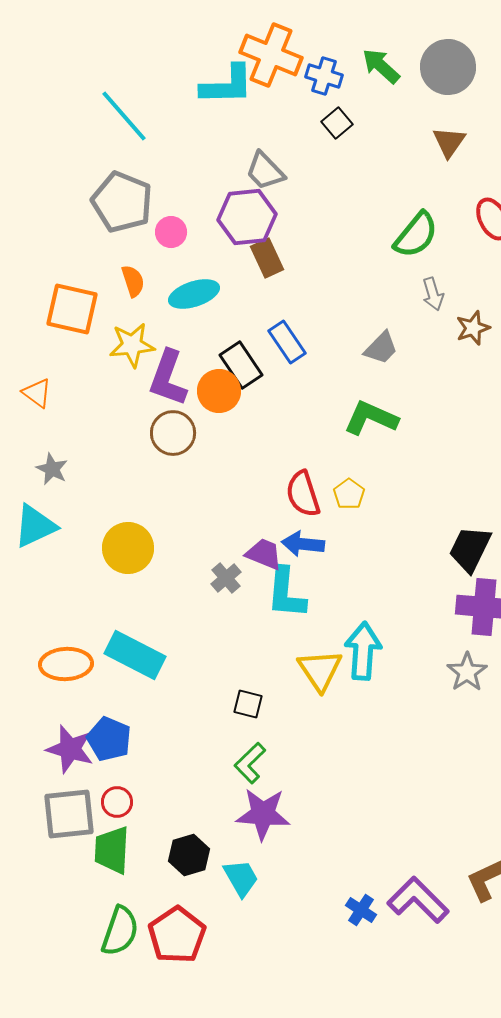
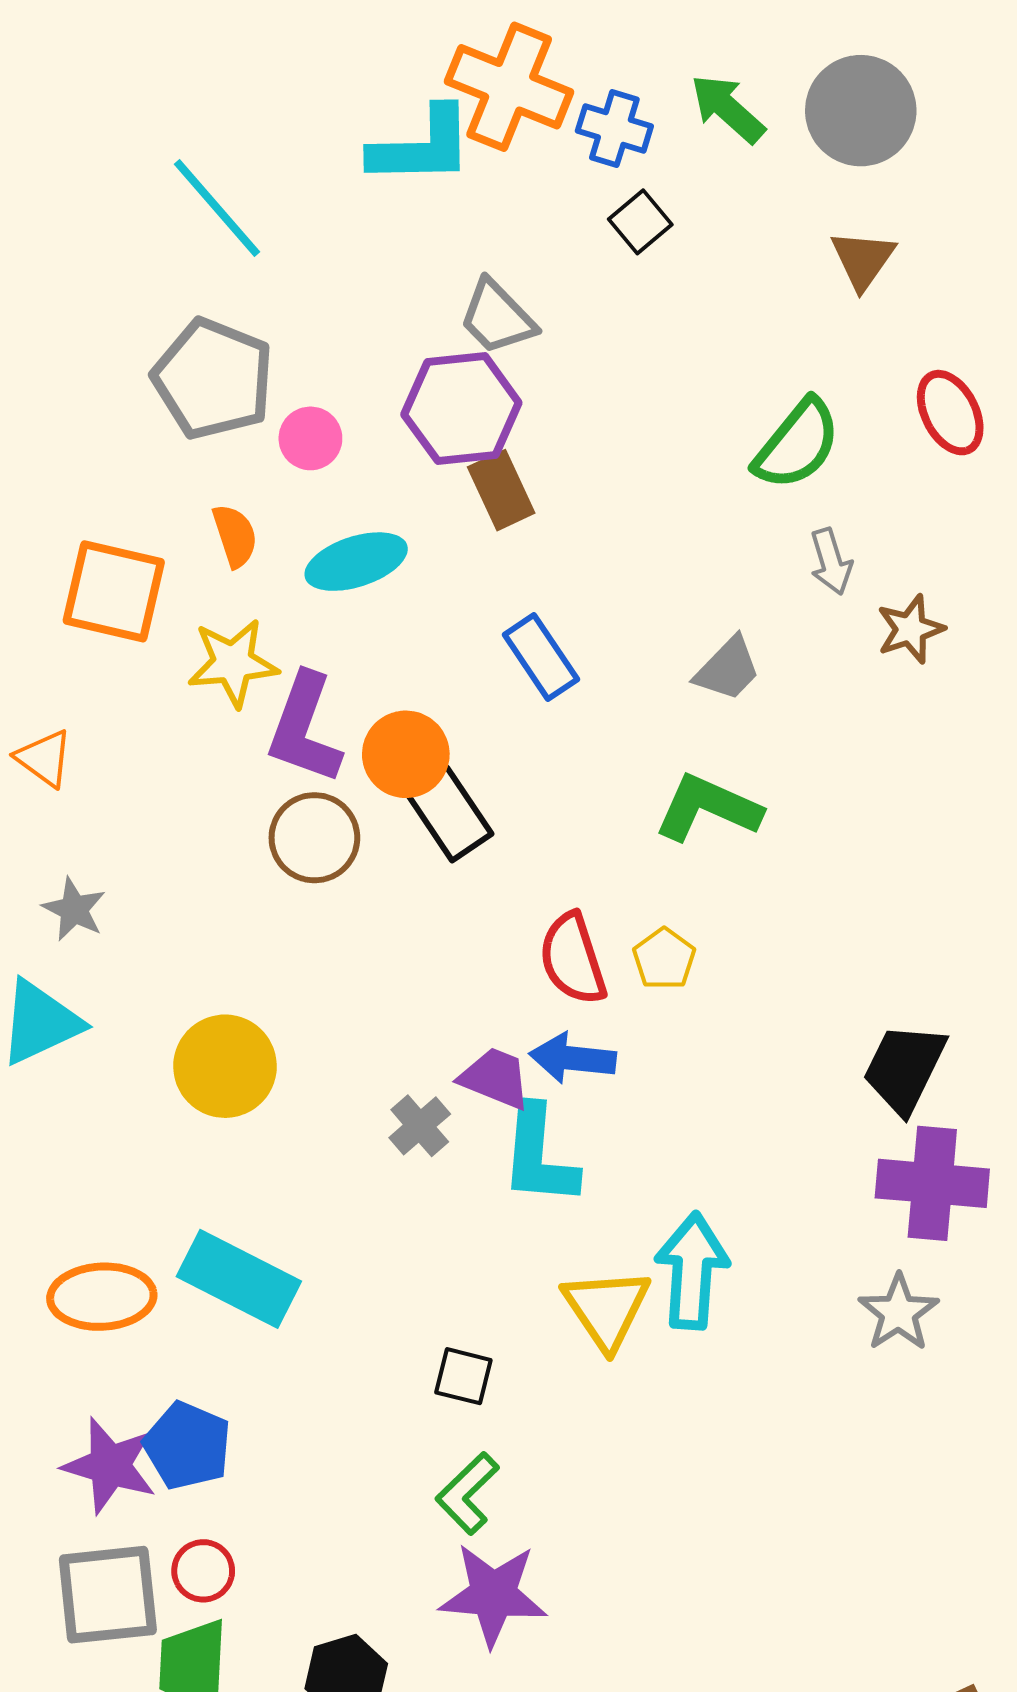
black rectangle: (241, 365) -> (450, 814), moved

